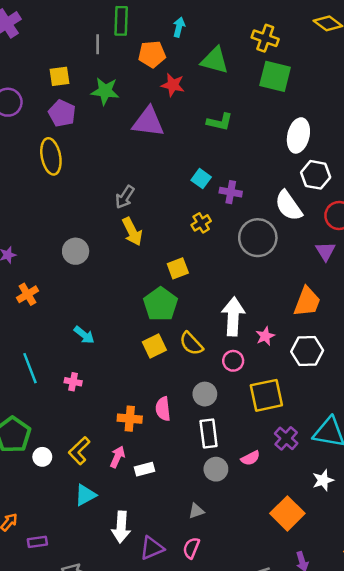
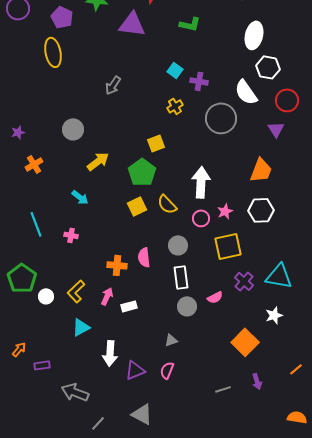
yellow arrow: (132, 232) -> (98, 161), moved, turned -100
pink star: (265, 336) -> (225, 211), moved

